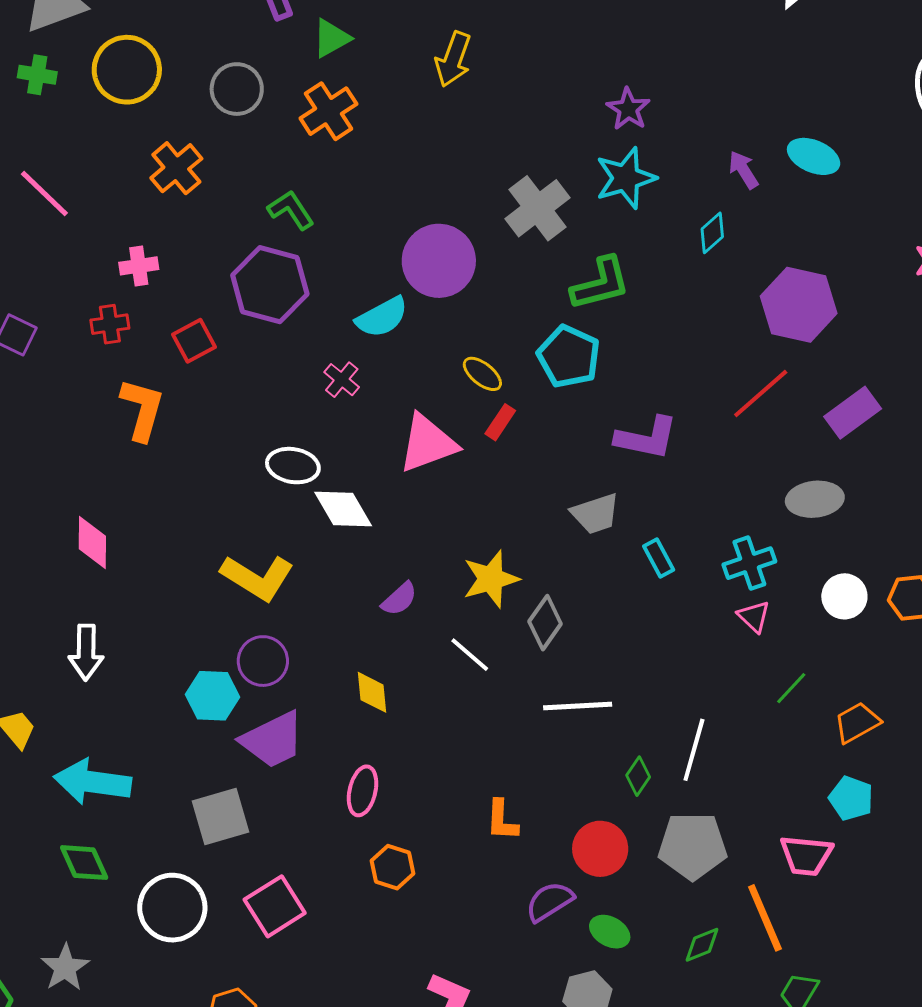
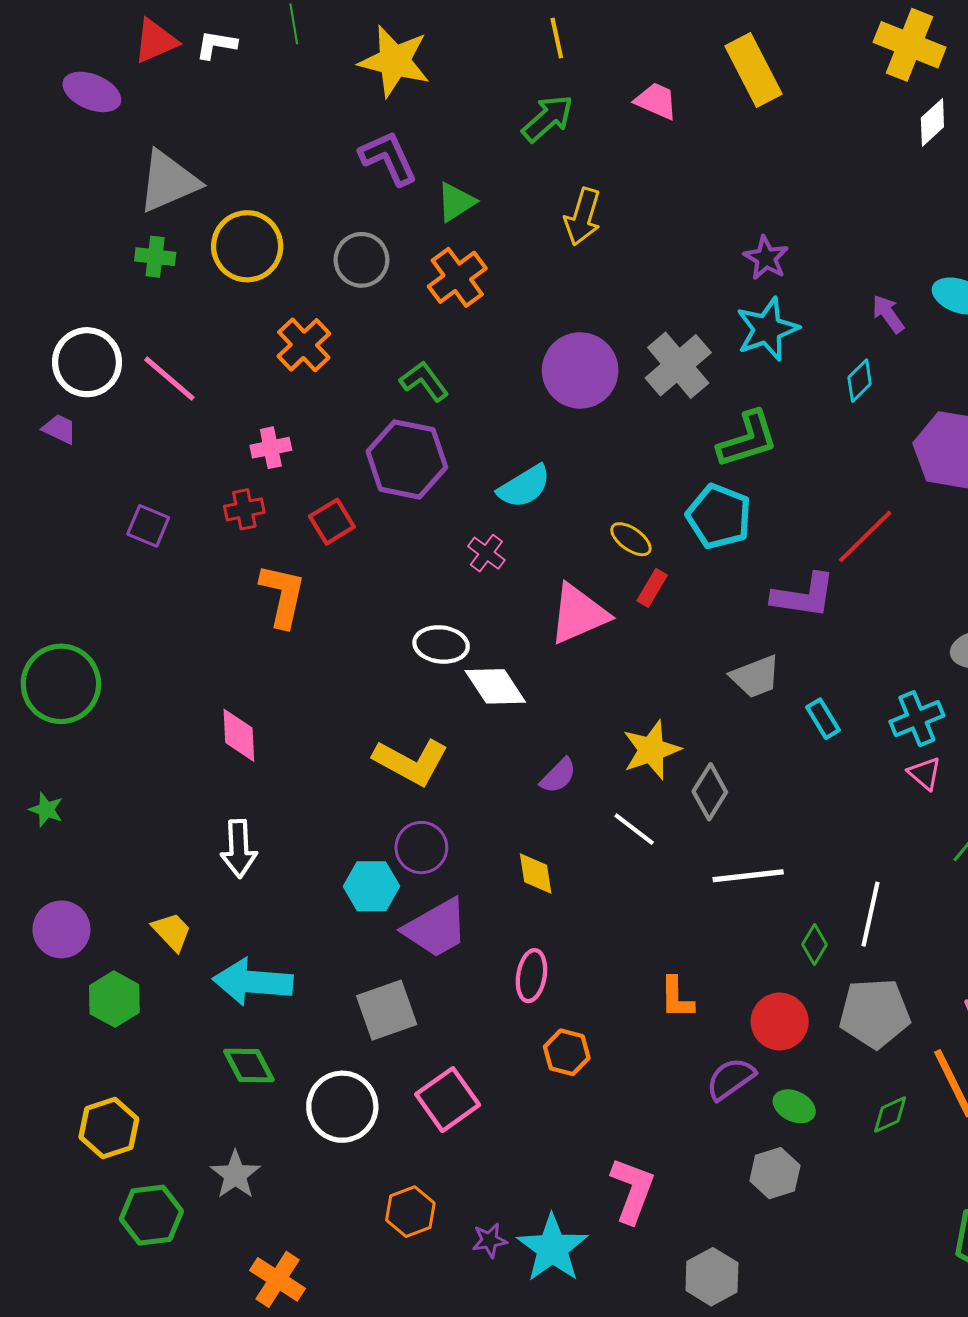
purple circle: (439, 261) -> (580, 370), moved
red line: (761, 393) -> (865, 536), moved

